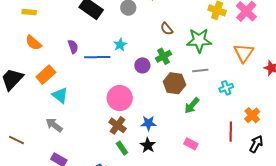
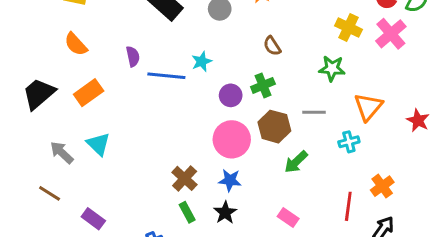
green star: (199, 40) -> (332, 68), moved, size x0.7
orange triangle: (244, 53) -> (368, 107), moved
cyan triangle: (60, 95) -> (98, 144), moved
pink circle: (120, 98) -> (232, 139), moved
gray arrow: (54, 125) -> (62, 153), moved
brown line: (16, 140) -> (50, 193), moved

